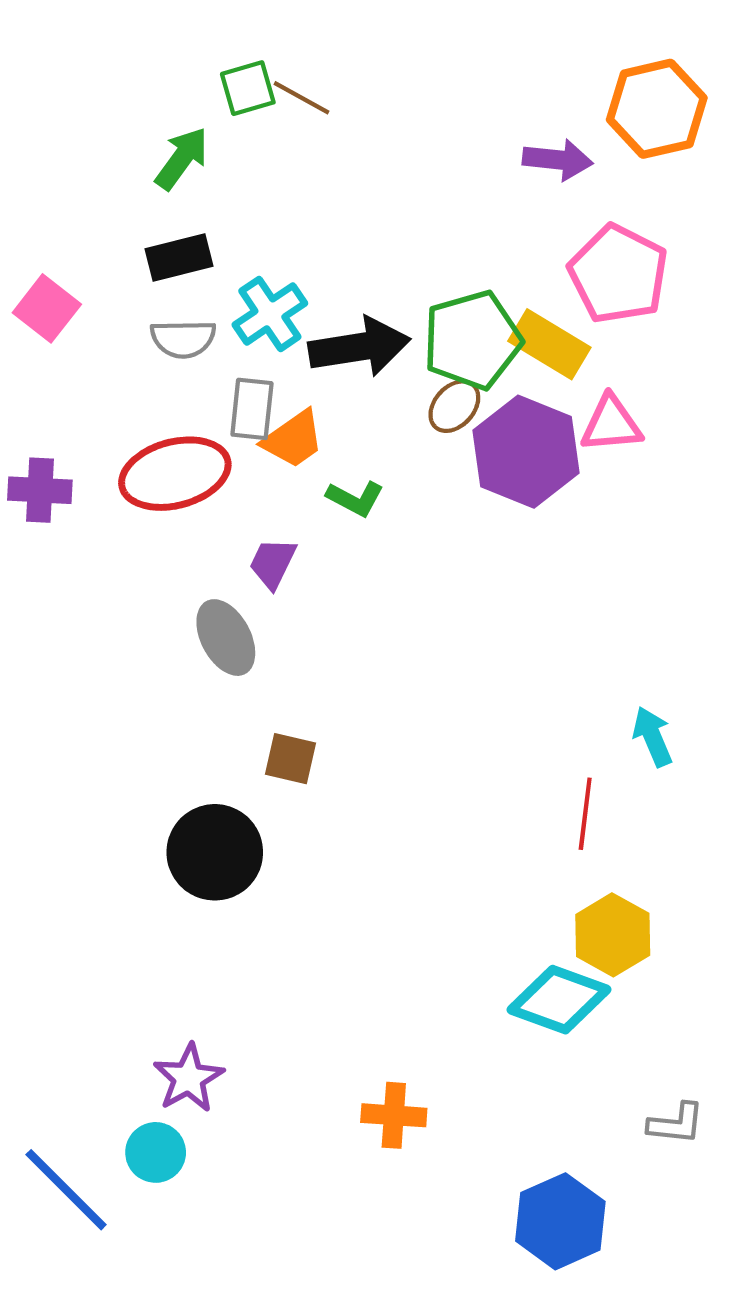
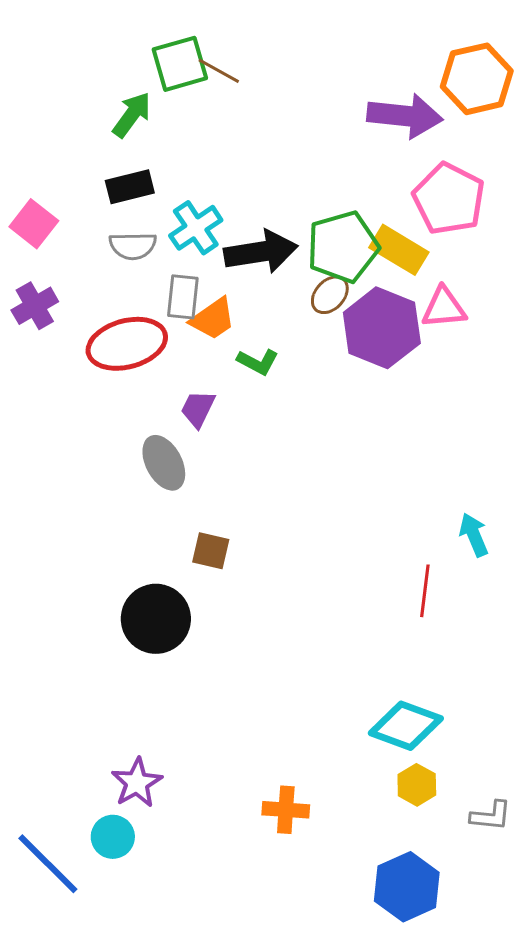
green square: (248, 88) -> (180, 64), size x1.4
purple arrow: (558, 160) -> (405, 116), size x1.5
purple cross: (40, 490) -> (35, 306), moved, turned -33
yellow hexagon: (613, 935) -> (417, 785), moved, size x0.7

